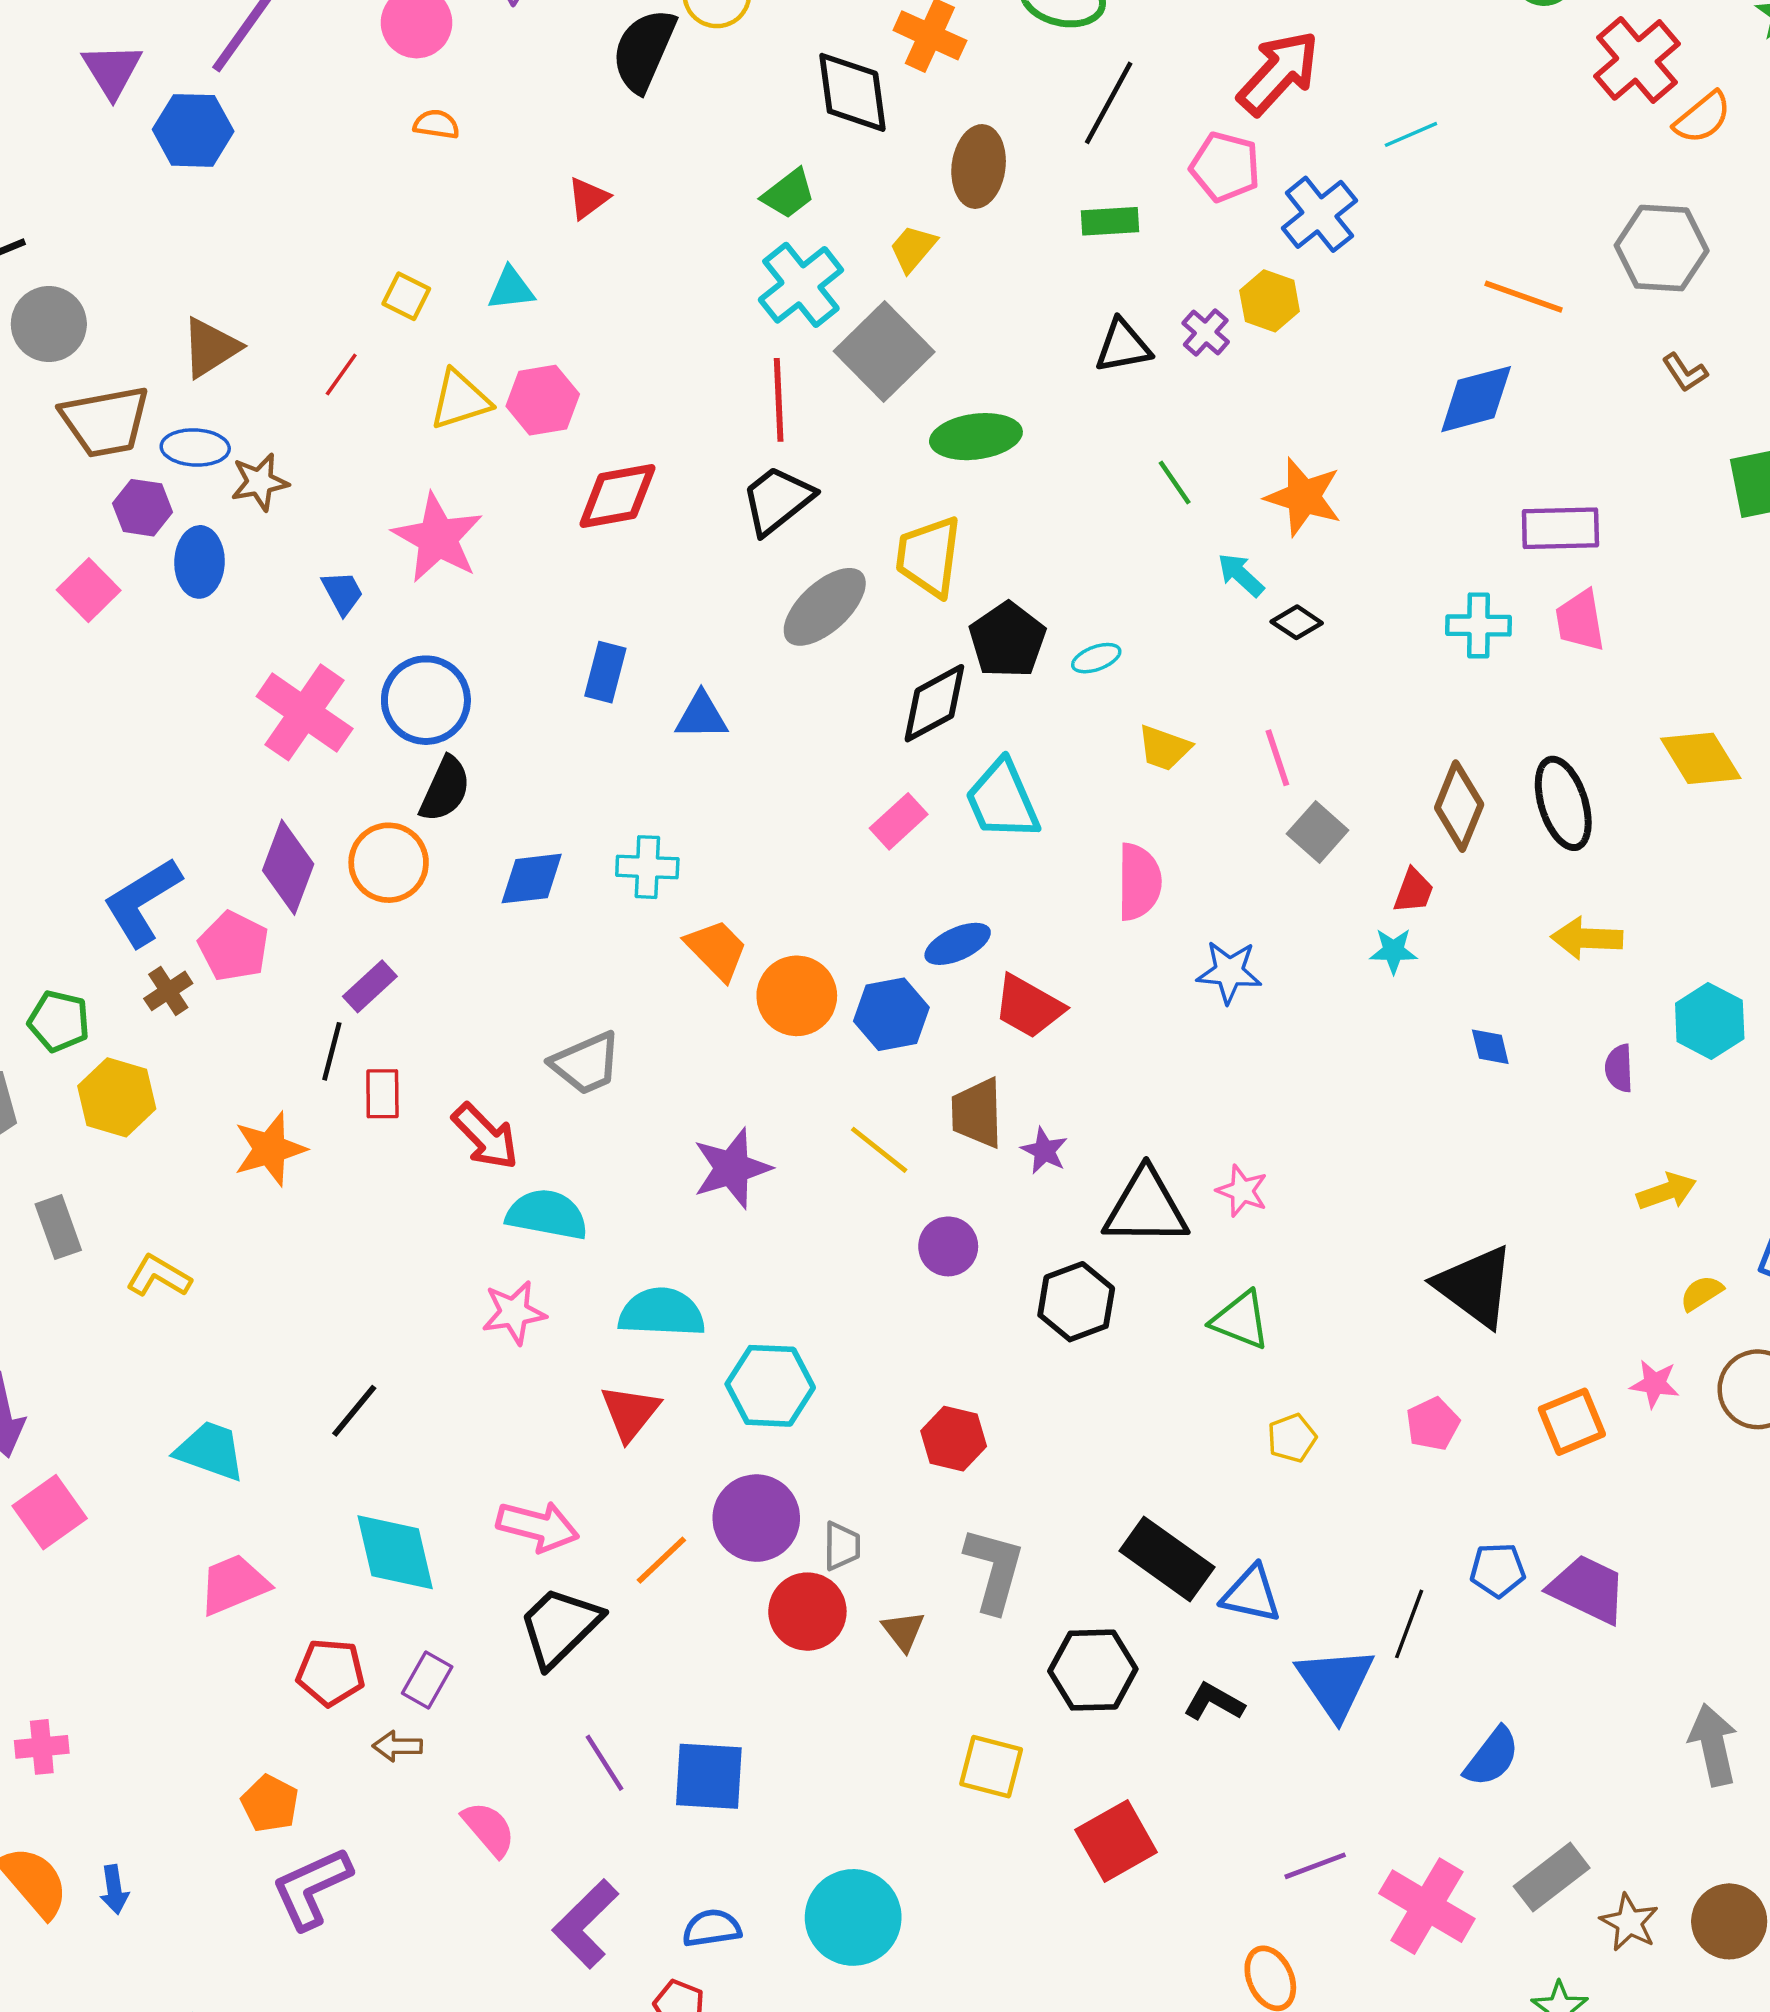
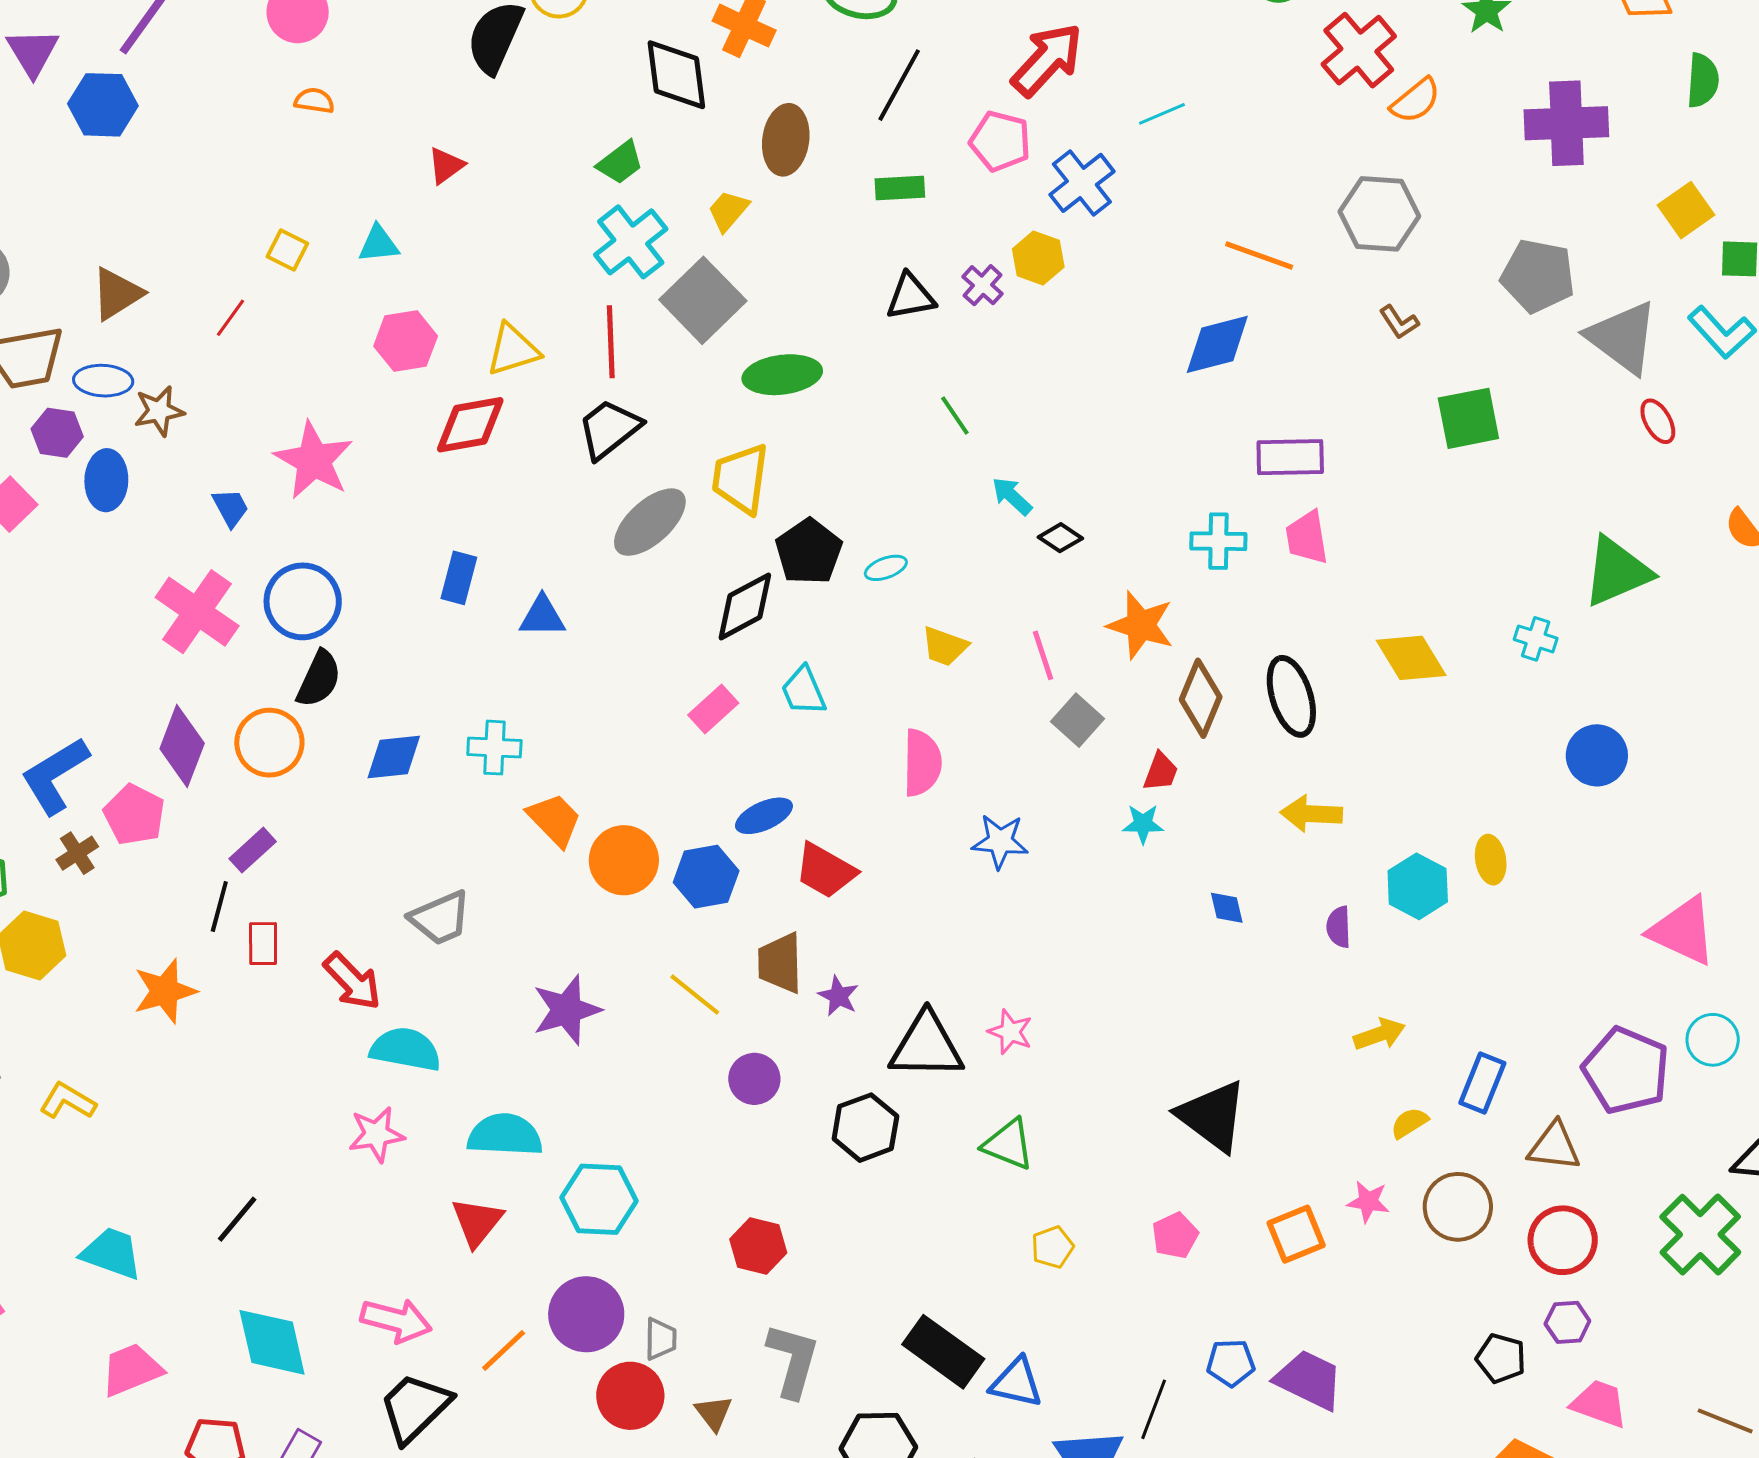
yellow triangle: (460, 400) -> (513, 350), moved
orange star: (1304, 497) -> (1141, 625), moved
cyan trapezoid: (1002, 800) -> (804, 691), size x0.7

